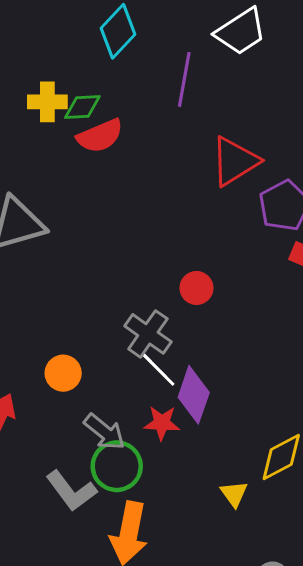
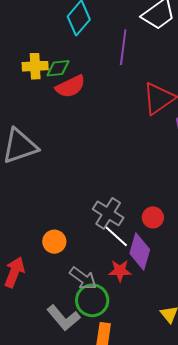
red circle: (196, 288) -> (153, 217), moved

